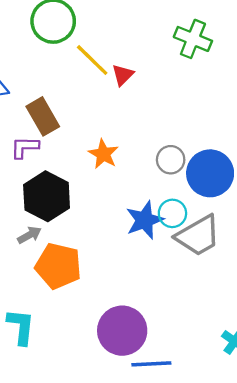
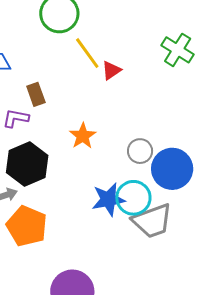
brown rectangle: (43, 116) -> (36, 94), size x0.7
cyan circle: (172, 213) -> (133, 198), size x1.4

